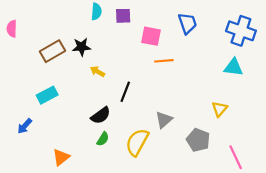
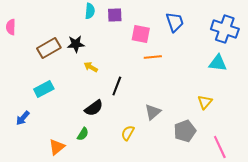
green semicircle: (103, 139) -> (83, 134), moved
gray pentagon: (198, 140) -> (185, 131), turned 30
yellow semicircle: (137, 142) -> (128, 133), size x0.6

